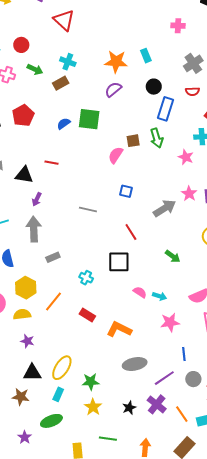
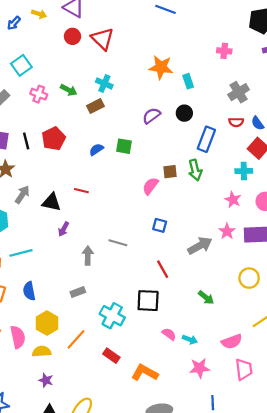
red circle: (21, 45) -> (72, 36), moved
orange star: (116, 62) -> (161, 67), moved
black circle: (154, 87) -> (184, 113), moved
green square: (89, 119) -> (124, 146), size x0.7
pink star: (186, 157) -> (233, 200), moved
gray arrow: (34, 229) -> (88, 256), moved, size x0.7
cyan cross: (86, 278) -> (112, 316), size x1.6

